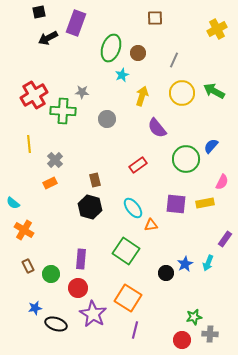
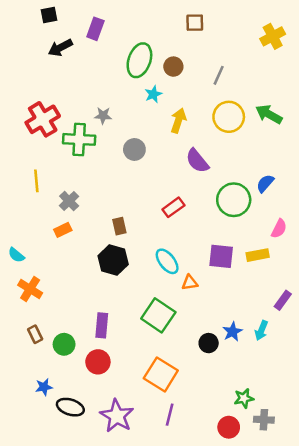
purple rectangle: (76, 23) -> (95, 29), size x0.7
purple star: (93, 314) -> (117, 416), moved

